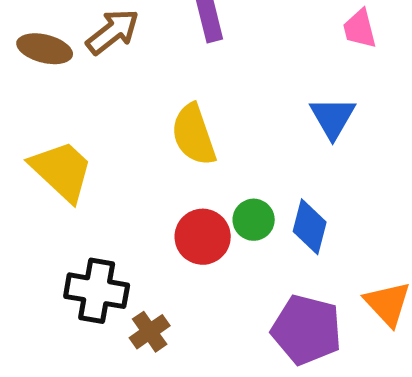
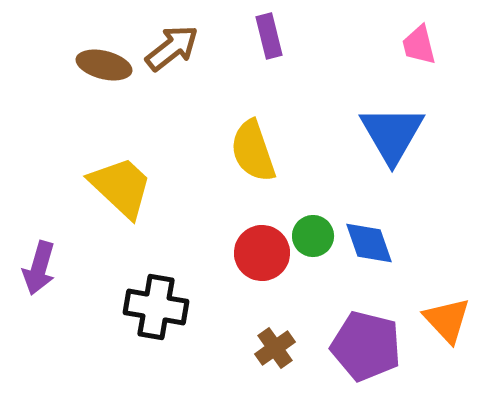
blue triangle: (333, 118) -> (392, 134), size x1.4
blue diamond: (310, 227) -> (369, 243), turned -34
brown cross: (150, 332) -> (275, 348), moved

